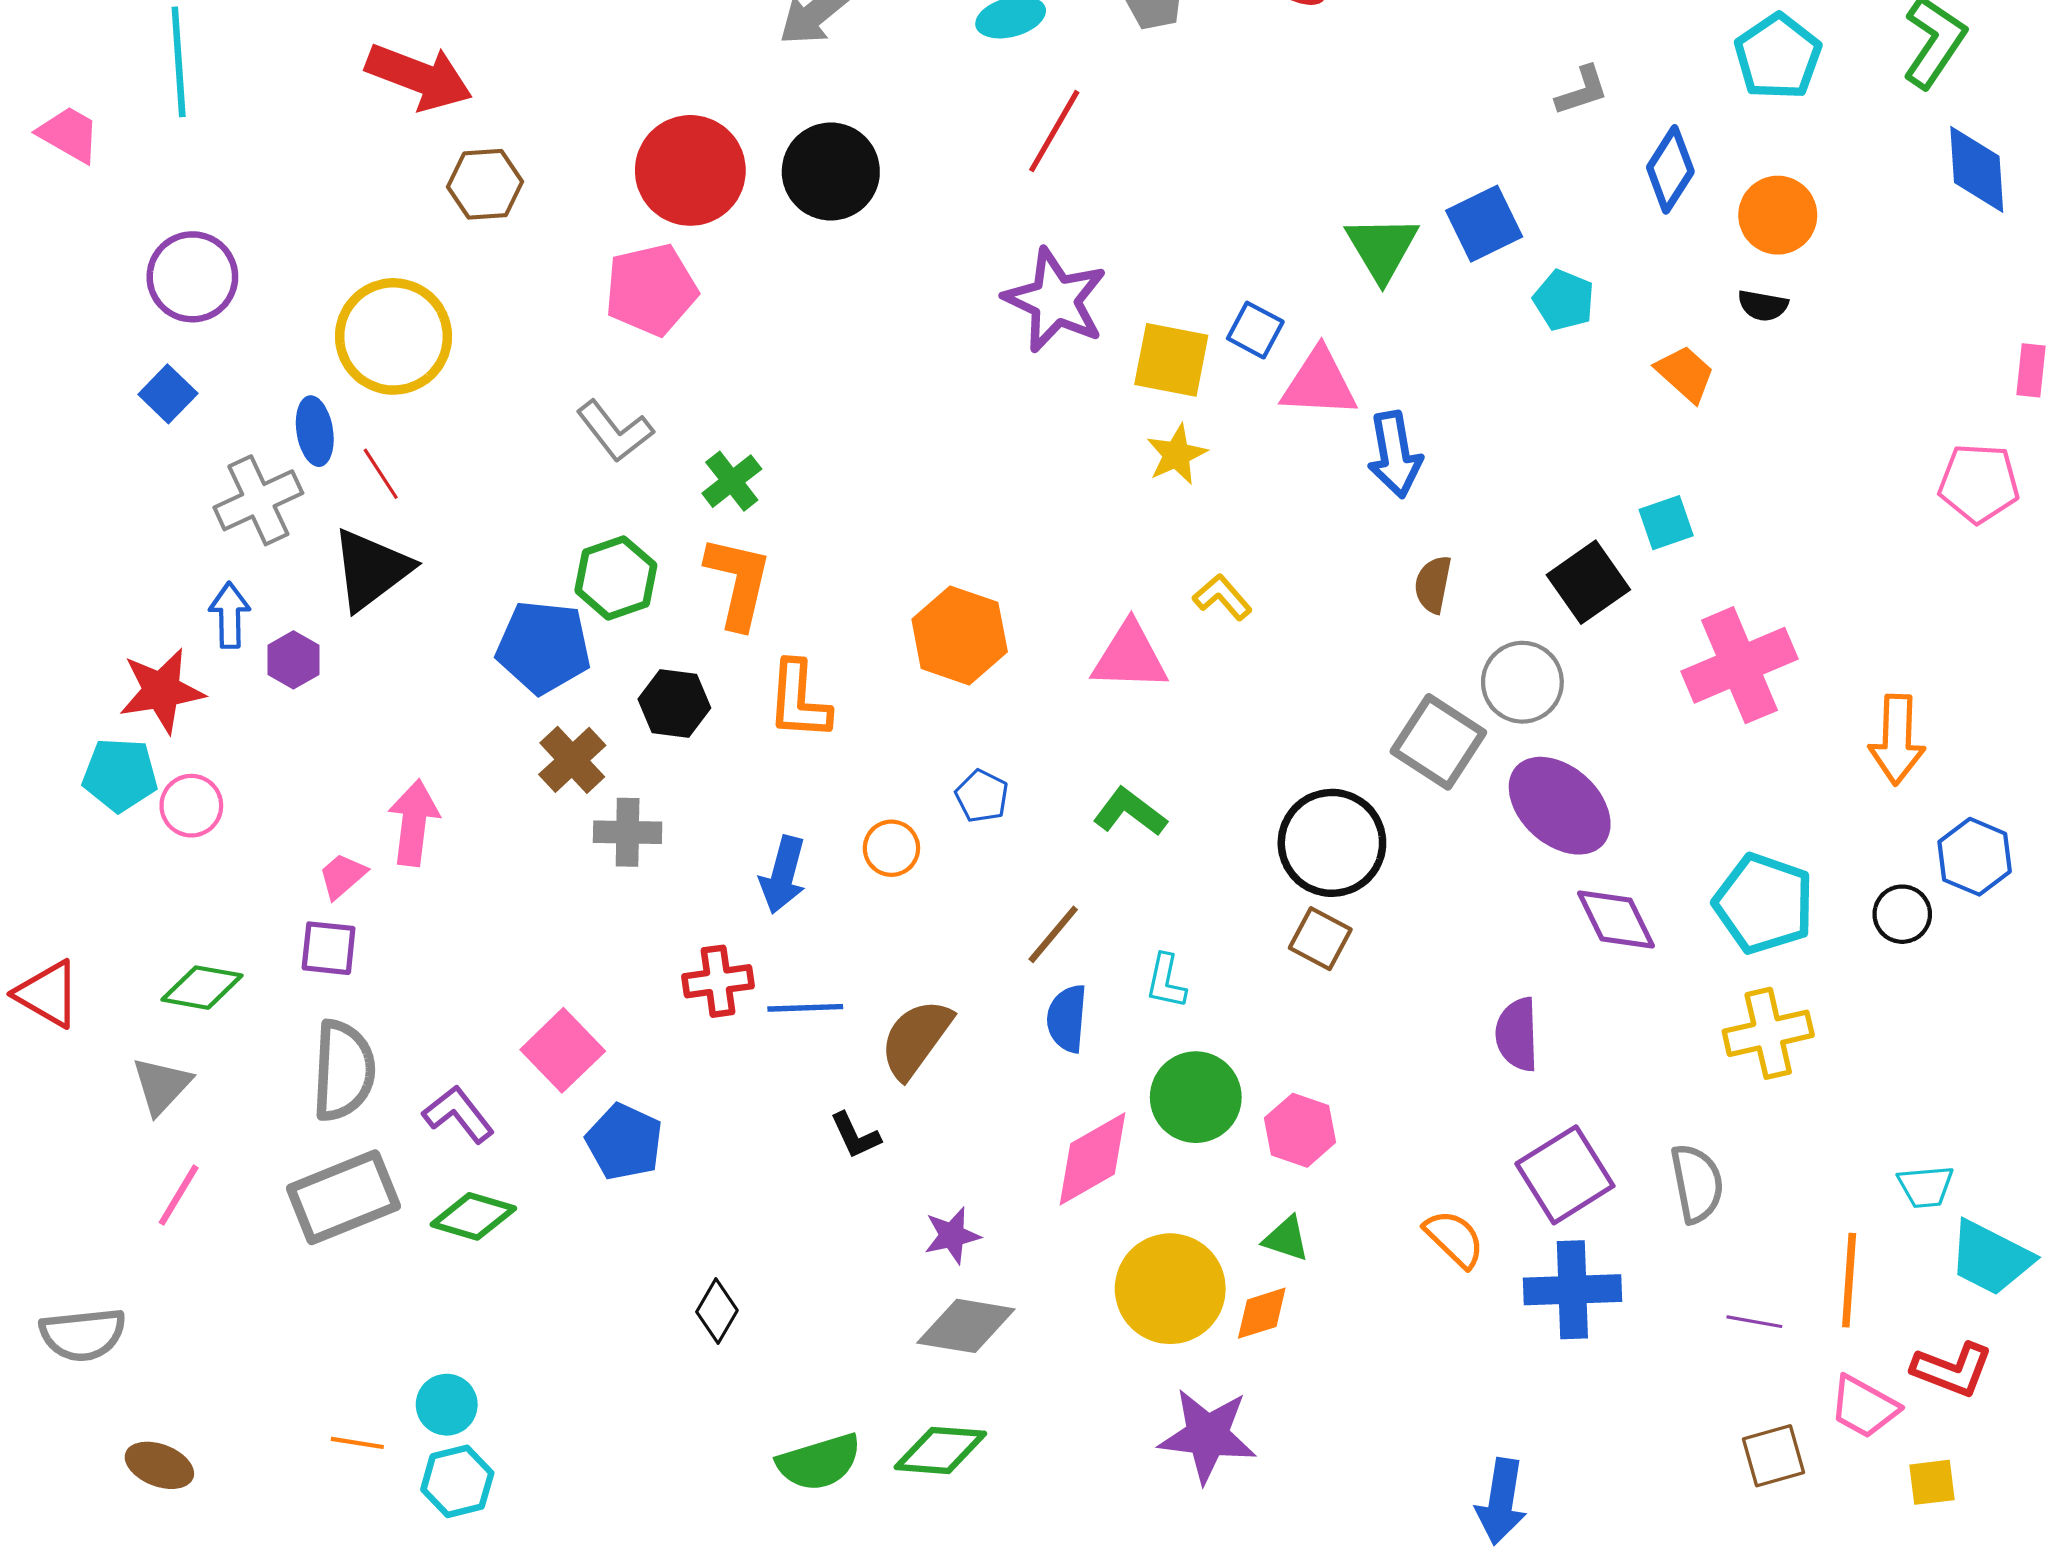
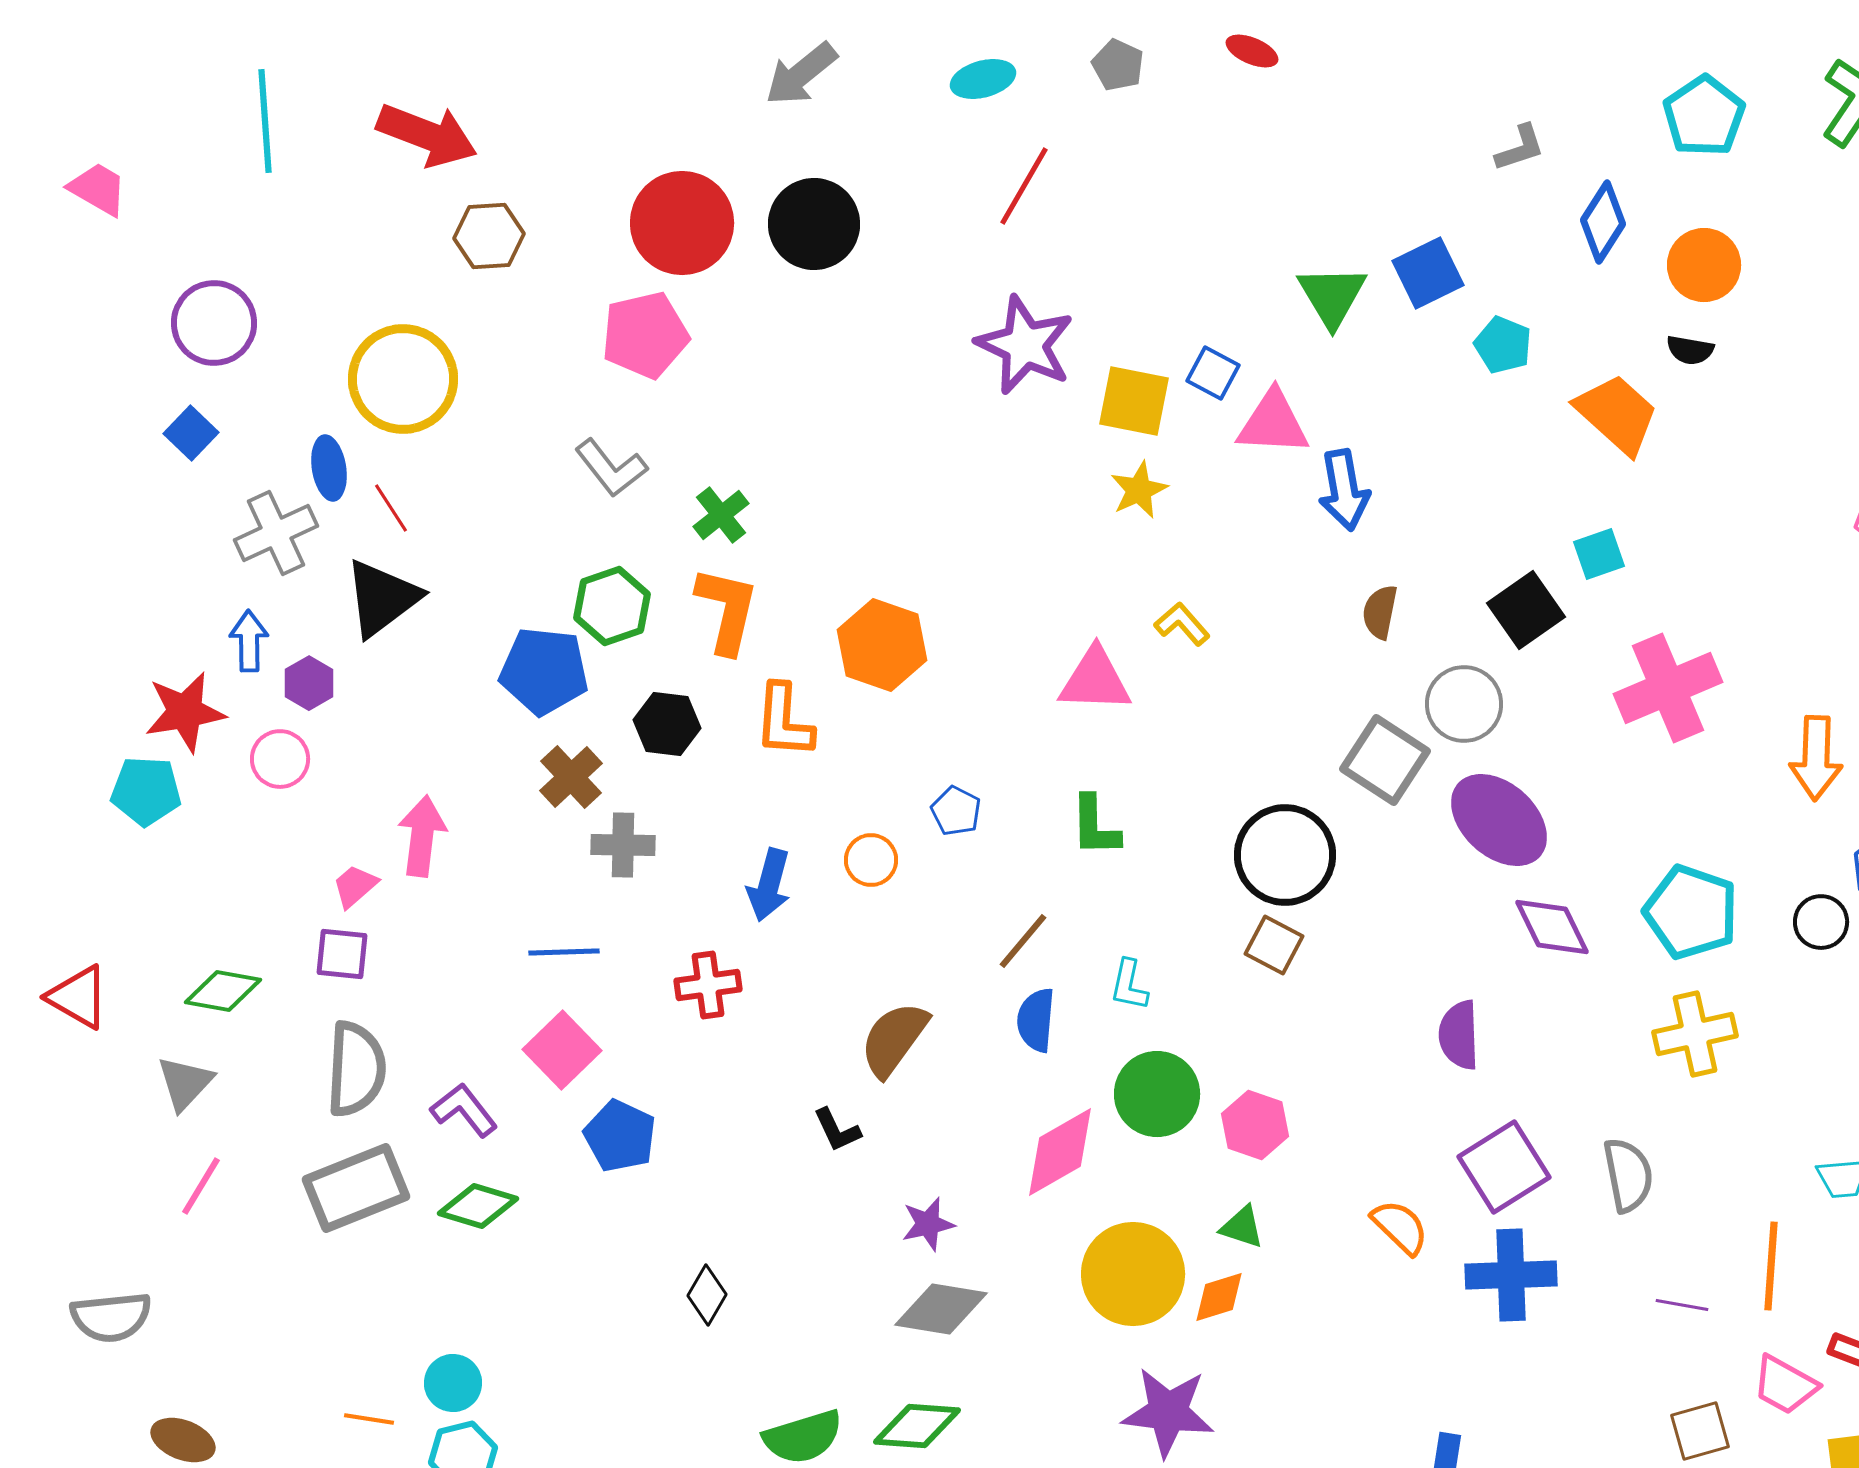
cyan line: (179, 62) -> (265, 121), moved
orange trapezoid: (1685, 374) -> (1617, 414), size x1.5
orange hexagon: (960, 635) -> (882, 645), moved
pink circle: (191, 806) -> (280, 759), moved
green L-shape: (1130, 812) -> (1095, 826), turned -128
blue line: (805, 1008) -> (564, 952), moved

